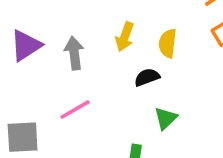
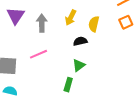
purple triangle: (26, 46) -> (16, 16), turned -30
green triangle: (166, 118) -> (79, 65), moved

